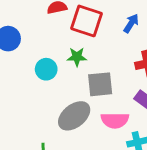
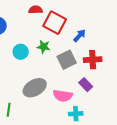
blue arrow: (131, 23) -> (80, 36), moved
gray square: (100, 84) -> (67, 60), moved, turned -30

